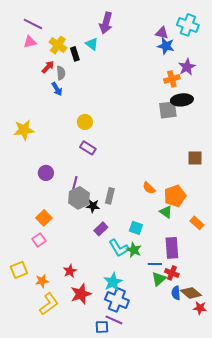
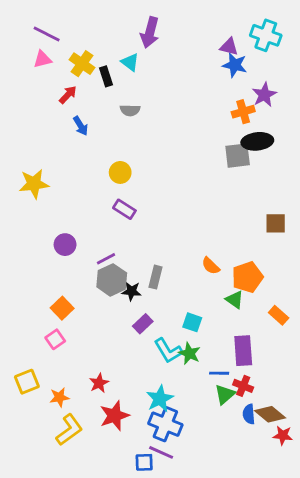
gray semicircle: (61, 73) -> (130, 110), moved, turned 96
purple line: (75, 183) -> (106, 259), turned 48

